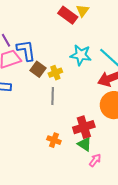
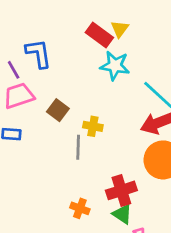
blue L-shape: (26, 50) -> (38, 53), moved
cyan star: (81, 55) -> (115, 66), moved
yellow cross: (55, 73) -> (93, 126), moved, turned 32

